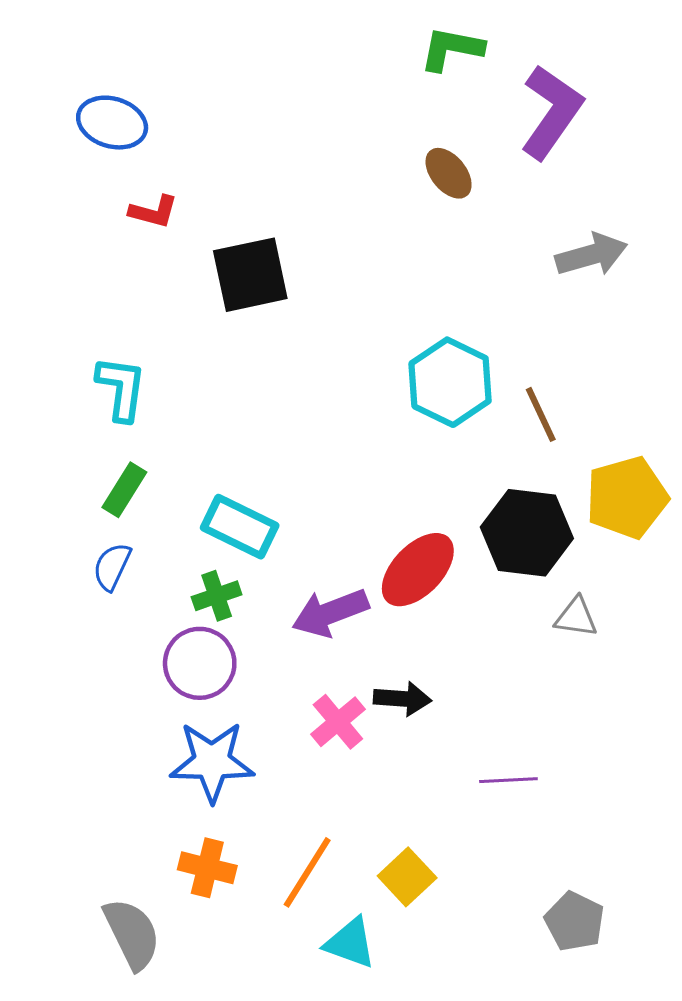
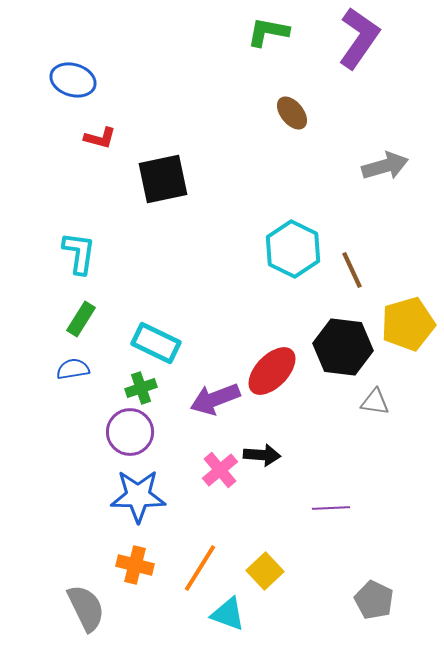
green L-shape: (452, 49) -> (268, 32), moved
purple L-shape: (551, 112) -> (359, 38), moved
blue semicircle: (112, 567) -> (73, 369), turned 56

